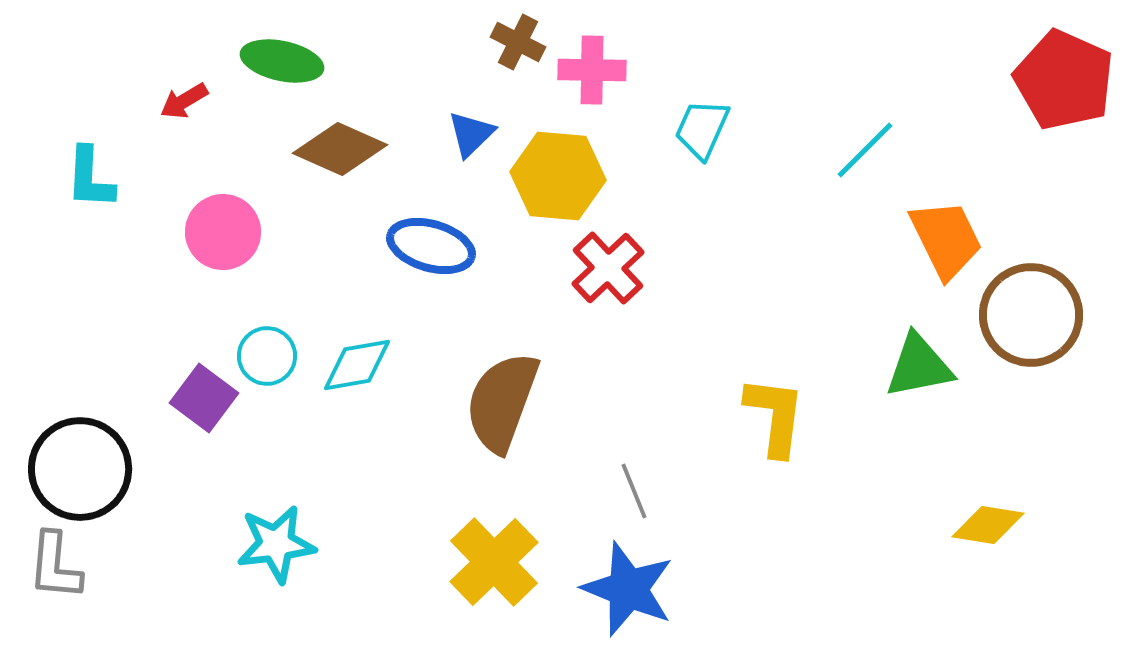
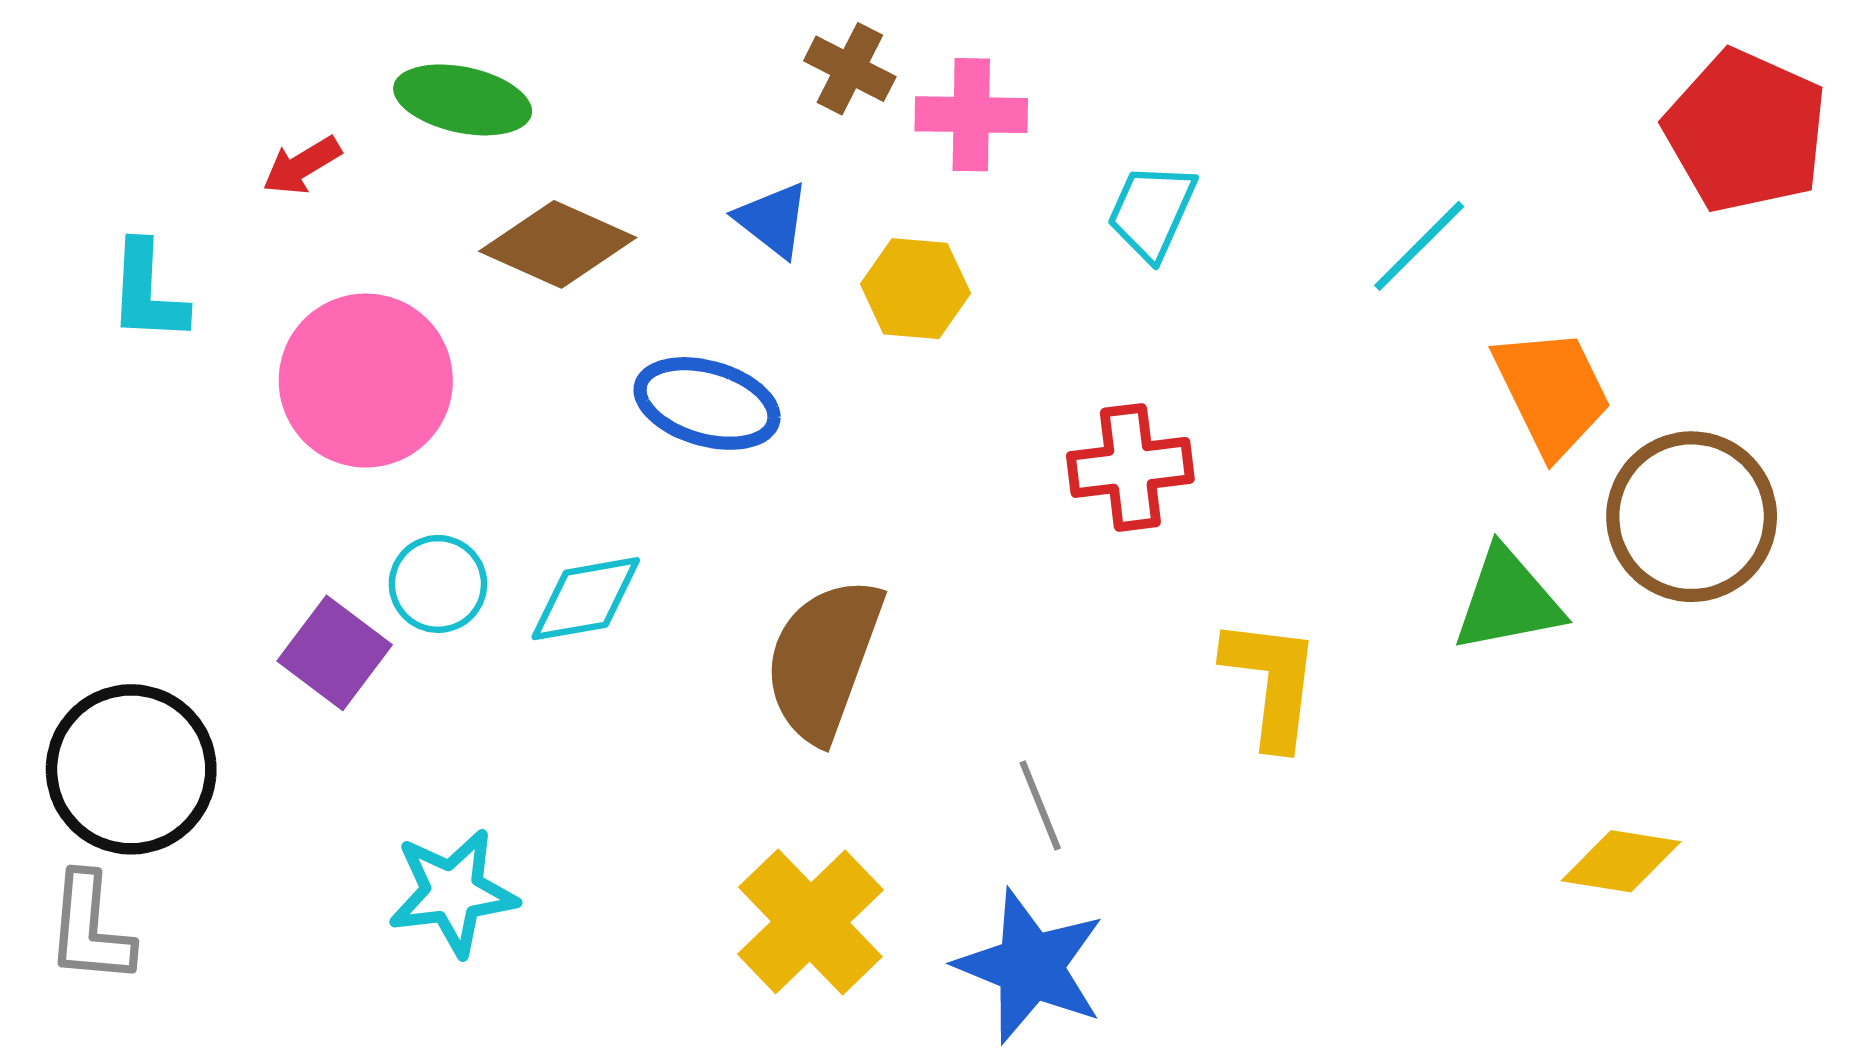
blue triangle: (471, 134) -> (773, 220), turned -38
yellow hexagon: (558, 176) -> (915, 289), size x0.7
pink circle: (223, 232) -> (366, 381), size x1.4
red cross: (608, 268) -> (1130, 467), moved, turned 36

